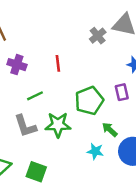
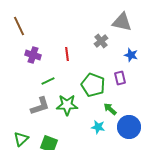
gray cross: (98, 36) -> (101, 41), moved
green pentagon: (89, 101) -> (93, 85), turned -30
gray L-shape: (25, 126) -> (40, 106), turned -90

